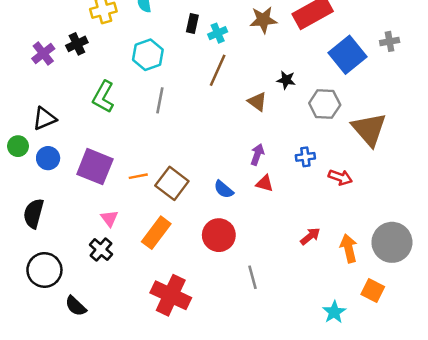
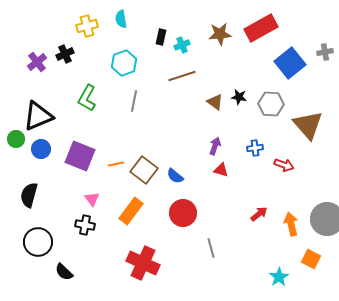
brown line: (218, 70) -> (182, 76), turned 48
black star: (286, 80) -> (239, 97), moved
black triangle: (44, 118) -> (38, 116), size x1.5
blue semicircle: (224, 189) -> (175, 176), moved
black cross: (101, 250) -> (85, 225), turned -30

